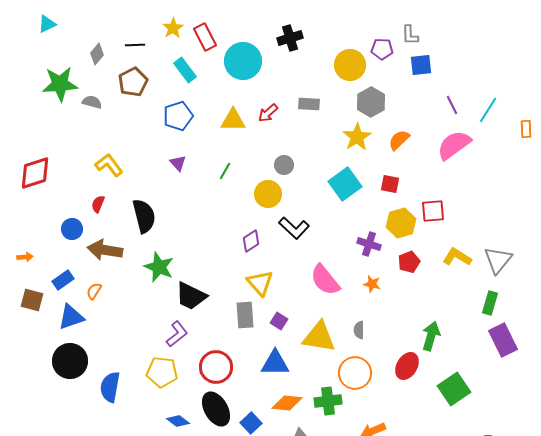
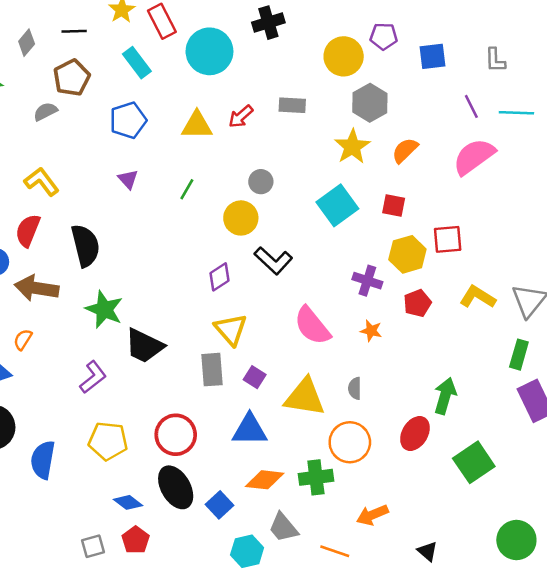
gray L-shape: (410, 35) -> (495, 60), moved
gray semicircle: (92, 102) -> (45, 111), moved, turned -42
cyan line: (488, 110) -> (516, 113), turned 60
red semicircle: (98, 204) -> (28, 231), size x1.5
purple L-shape: (177, 334) -> (93, 377), moved

